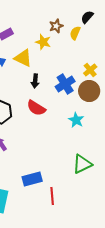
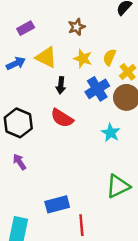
brown star: (56, 26) -> (77, 27), moved
yellow semicircle: (75, 33) -> (109, 57), moved
yellow star: (43, 42) -> (83, 59), moved

